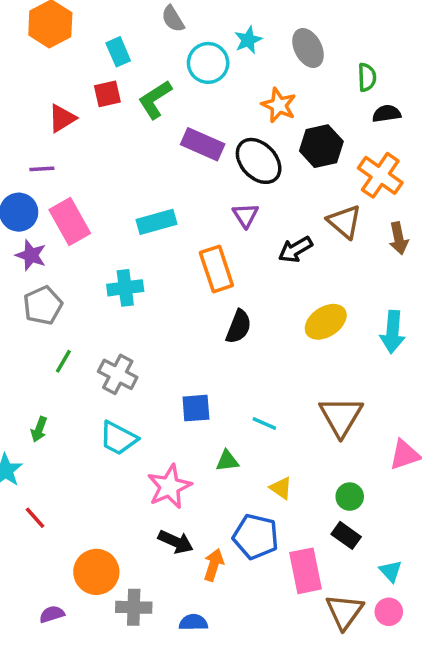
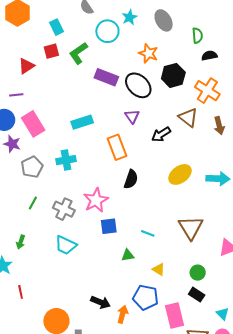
gray pentagon: (43, 305) -> (32, 167), moved
cyan arrow: (393, 332) -> (218, 179), turned -90
pink star: (169, 487) -> (96, 200), moved
red line: (35, 518) -> (21, 292), turned 32

